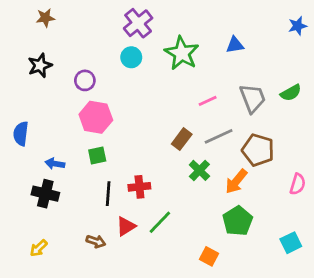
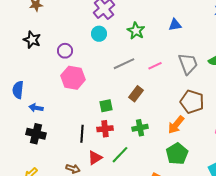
green star: (182, 53) -> (136, 31), size x0.7
black star: (40, 65) -> (32, 40), turned -30
gray line: (219, 136) -> (124, 64), moved
green square: (97, 155) -> (106, 106), moved
blue arrow: (55, 164) -> (36, 108), moved
green cross: (199, 170) -> (140, 128), moved, turned 35

